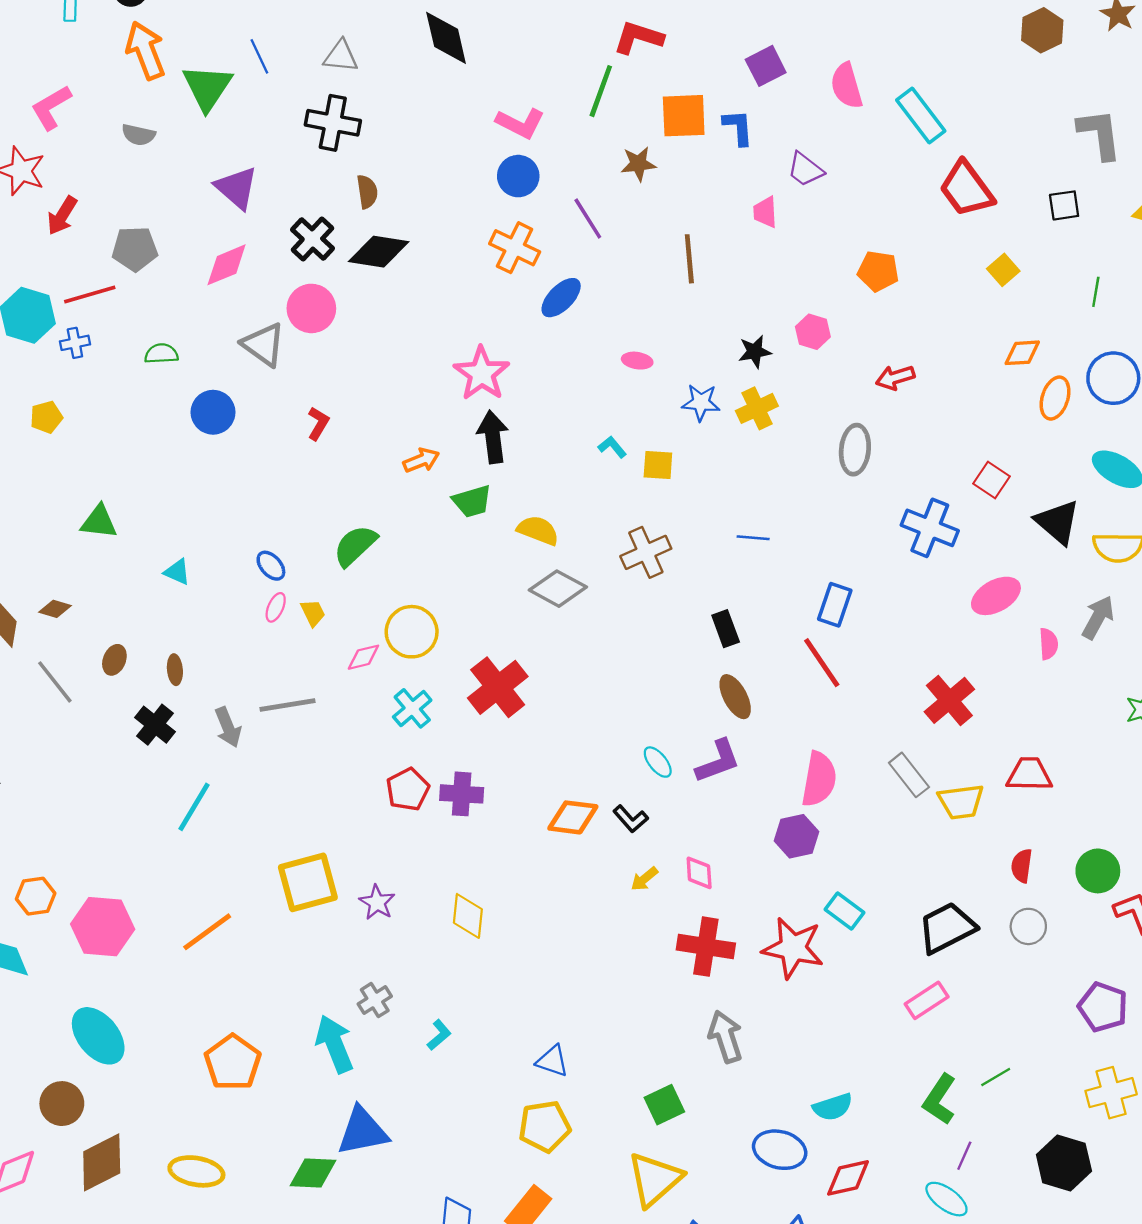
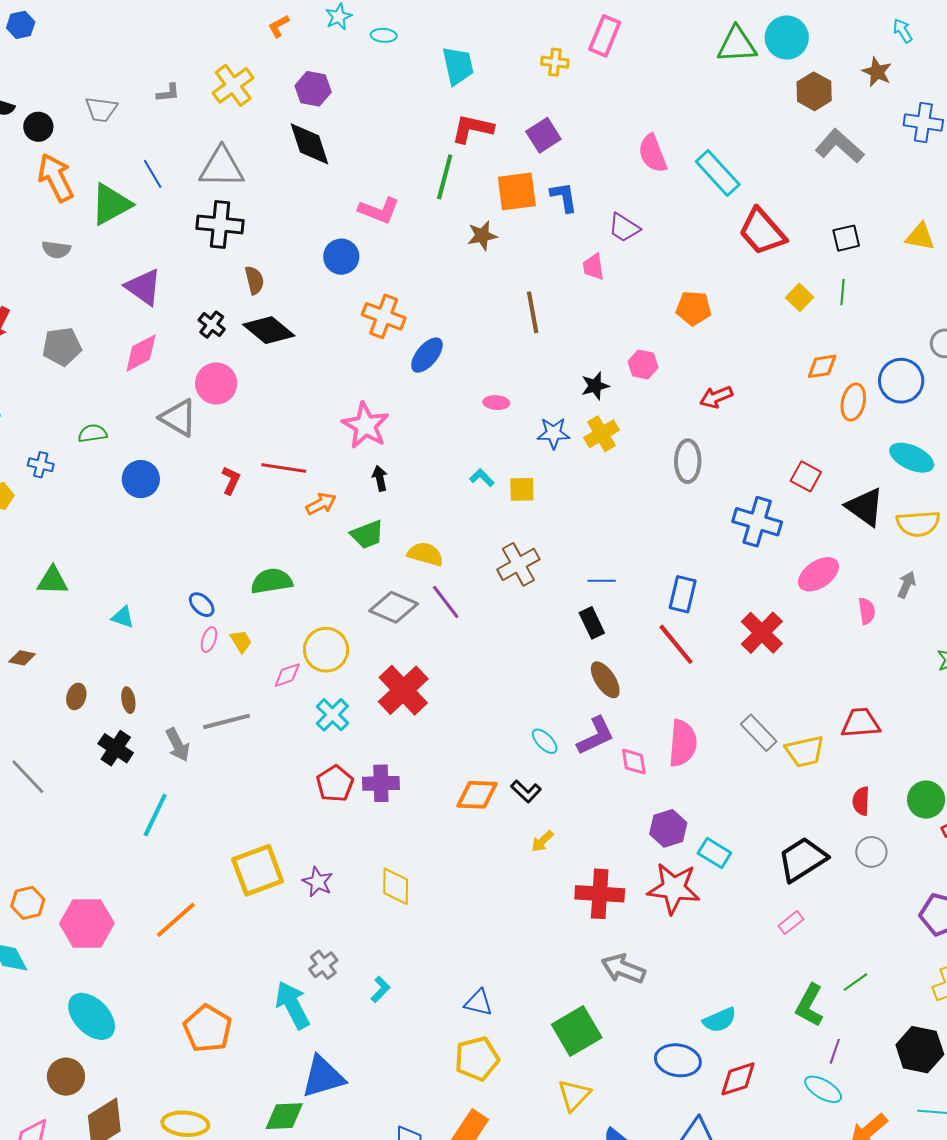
gray triangle: (341, 56) -> (222, 167), size x1.5
purple square: (766, 66) -> (543, 135), moved
green triangle: (207, 87) -> (111, 204), turned 33
gray L-shape: (1100, 134) -> (839, 146), moved, turned -36
blue circle: (518, 176) -> (341, 257), moved
purple line: (588, 218) -> (446, 602), moved
black cross: (312, 239) -> (212, 325), size x0.7
black diamond: (379, 252) -> (269, 330), turned 36
green line: (1096, 292) -> (843, 292), moved
red line: (90, 295) -> (284, 468), moved, turned 30
blue cross: (75, 343) -> (41, 465), moved, turned 30
black arrow: (493, 437) -> (380, 478), size x0.6
blue line: (753, 538) -> (602, 581), moved
green semicircle: (355, 546) -> (272, 581), turned 39
gray diamond: (558, 589) -> (394, 607), moved
gray arrow: (1098, 617) -> (907, 585), size x0.7
gray line: (55, 682) -> (28, 777), moved
red cross: (949, 700) -> (762, 633), moved
purple hexagon: (797, 836) -> (668, 828), moved
pink diamond: (699, 873) -> (634, 762), moved
pink rectangle: (927, 1000) -> (791, 923), size x0.7
gray arrow: (725, 1037) -> (623, 969), turned -45
green square: (664, 1105) -> (577, 1031), size x1.4
yellow triangle: (655, 1179) -> (574, 1095), size x0.7

